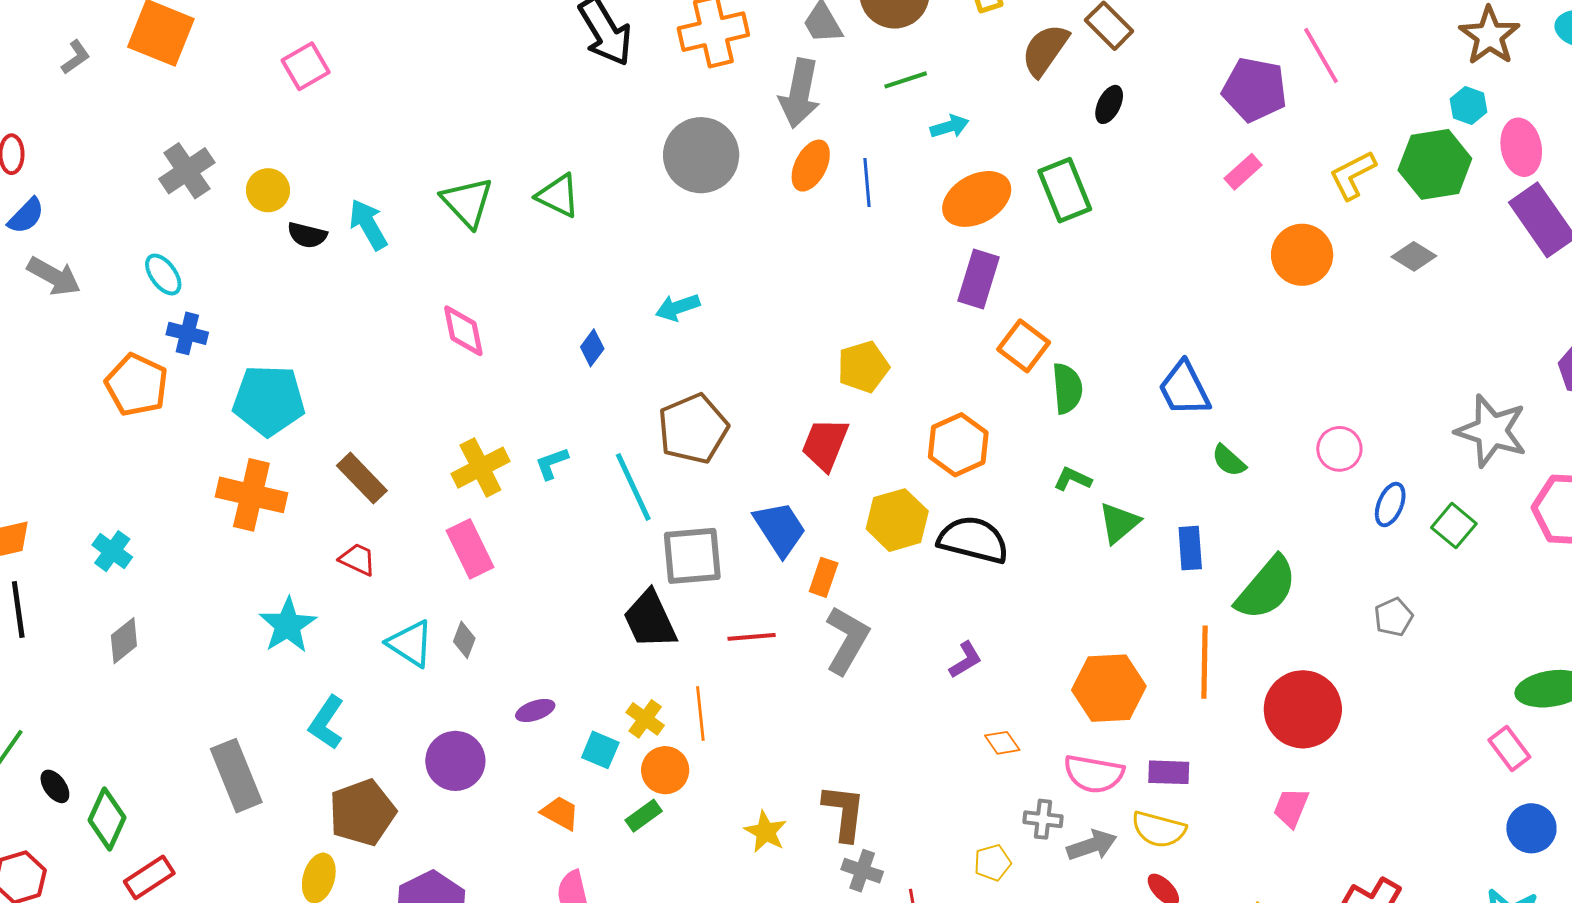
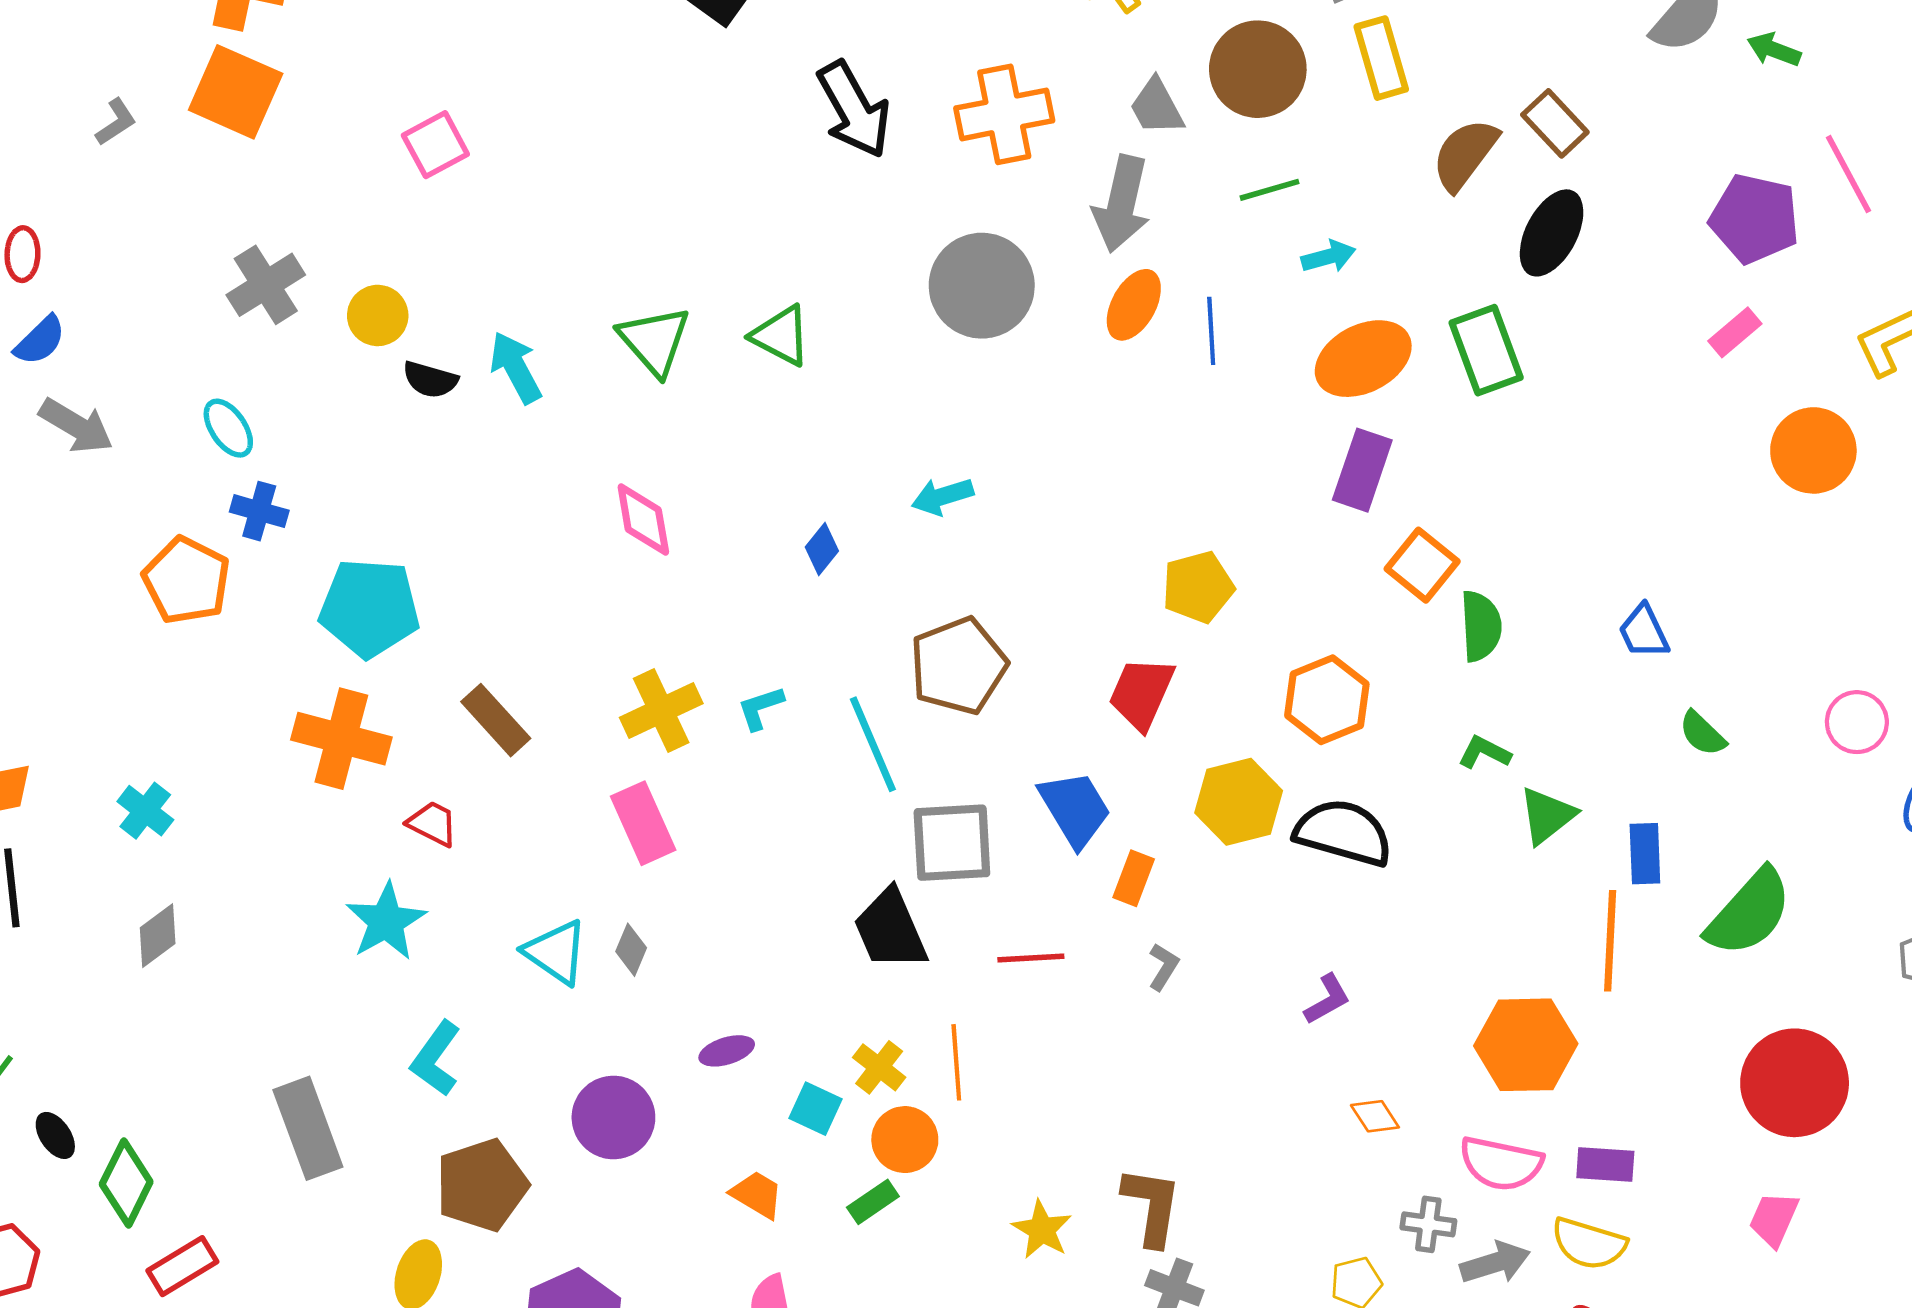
black ellipse: (1109, 104) -> (1552, 233), size x1.6
blue trapezoid: (1184, 389) -> (1644, 632), size x0.7
red trapezoid: (358, 559) -> (433, 824), moved
gray L-shape: (847, 640) -> (1164, 967), size x0.5
orange line: (1204, 662) -> (1610, 941), moved

